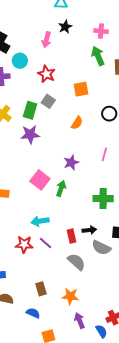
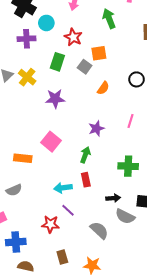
green arrow: (98, 56) -> (109, 19), moved
orange square: (81, 89) -> (99, 53), moved
gray square: (48, 101) -> (85, 67), moved
green rectangle: (30, 110) -> (57, 62), moved
pink square: (40, 180) -> (51, 142), moved
red rectangle: (71, 236) -> (86, 180), moved
red star: (24, 244) -> (50, 224), moved

